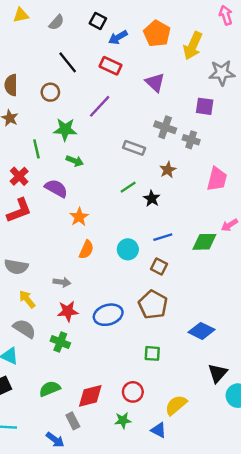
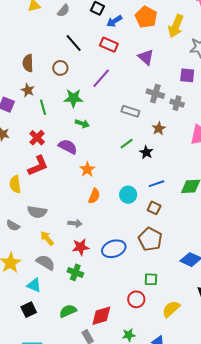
green line: (36, 149) -> (43, 107), moved
red circle: (133, 392) -> (136, 299), moved
yellow semicircle: (176, 405) -> (171, 309), moved

